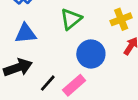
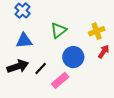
black line: (48, 83) -> (41, 68), moved

